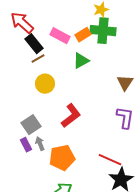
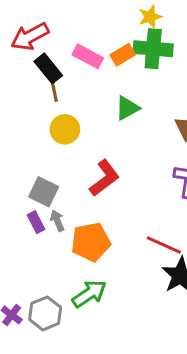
red arrow: (22, 23) -> (30, 37), turned -70
brown line: (38, 59) -> (54, 91), turned -72
green triangle: (81, 61) -> (127, 108), moved
gray square: (31, 125) -> (44, 192), turned -30

